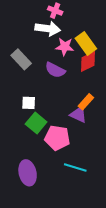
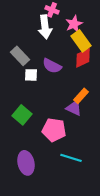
white arrow: (48, 29) -> (45, 27), turned 75
pink star: (65, 47) -> (74, 24), moved, turned -30
white square: (29, 103) -> (31, 75), moved
green square: (36, 123) -> (22, 115), moved

